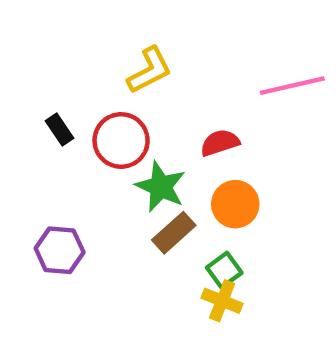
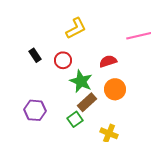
red circle: (121, 140) -> (63, 60), size x0.7
green square: (224, 270) -> (75, 119), moved

